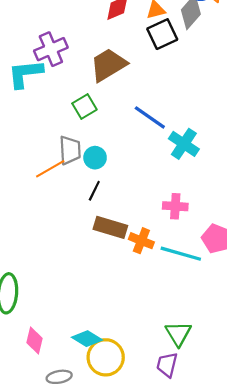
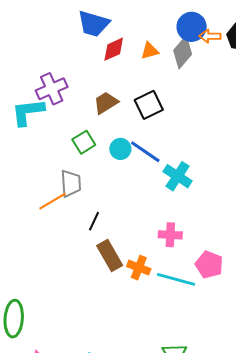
black square: (162, 34) -> (149, 105), moved
brown trapezoid: (108, 65) -> (106, 103), size x0.7
cyan circle: (95, 158) -> (120, 149), moved
brown rectangle: (110, 227) -> (110, 255), turned 44

